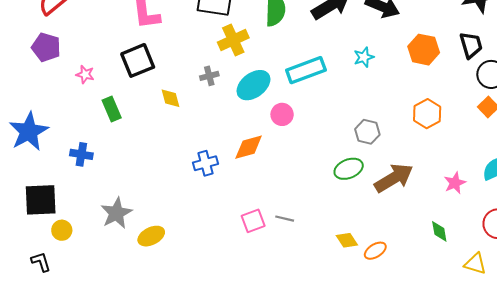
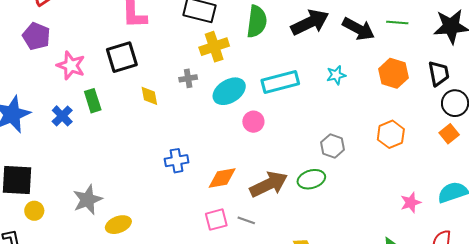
pink star: (85, 74) -> (71, 66), size x1.6
orange diamond: (249, 147) -> (222, 178), moved
blue cross: (81, 154) -> (62, 116), moved, turned 30
brown arrow: (394, 178) -> (269, 184), moved

